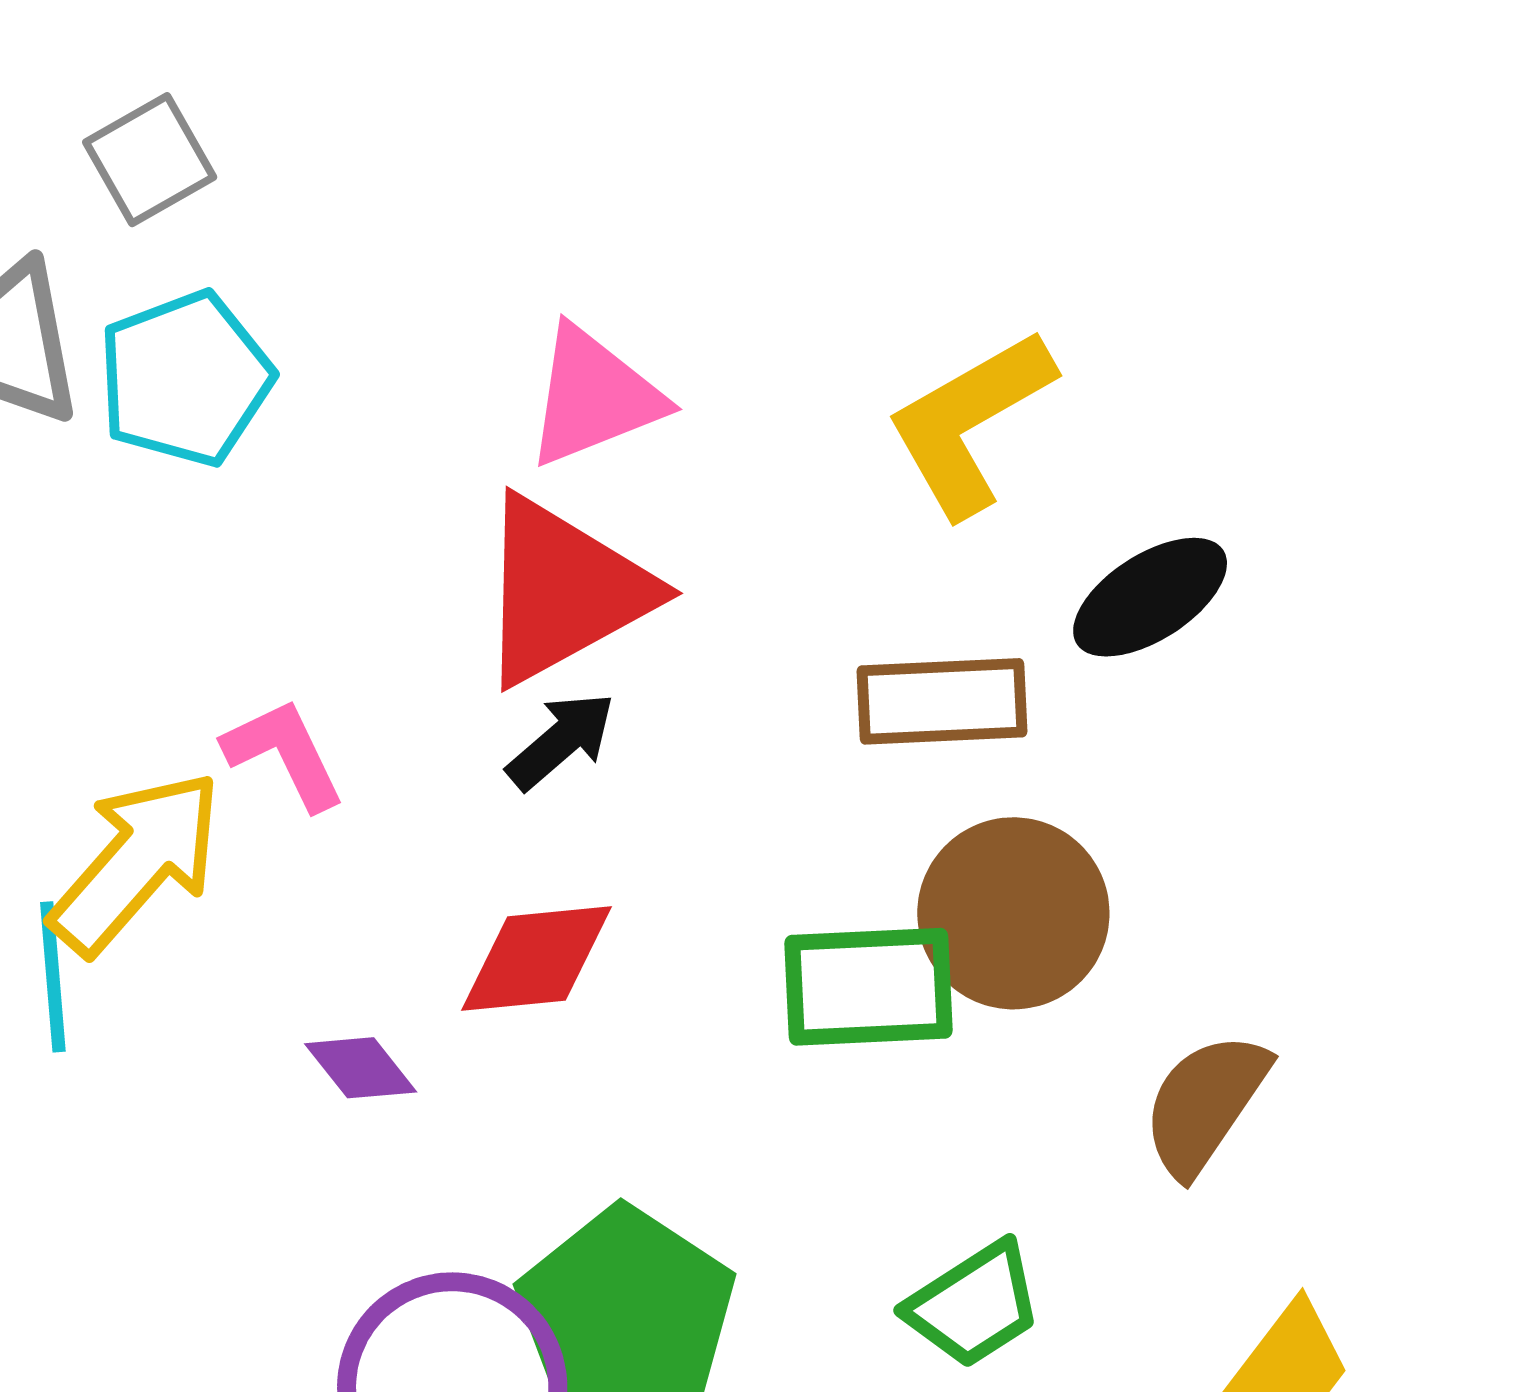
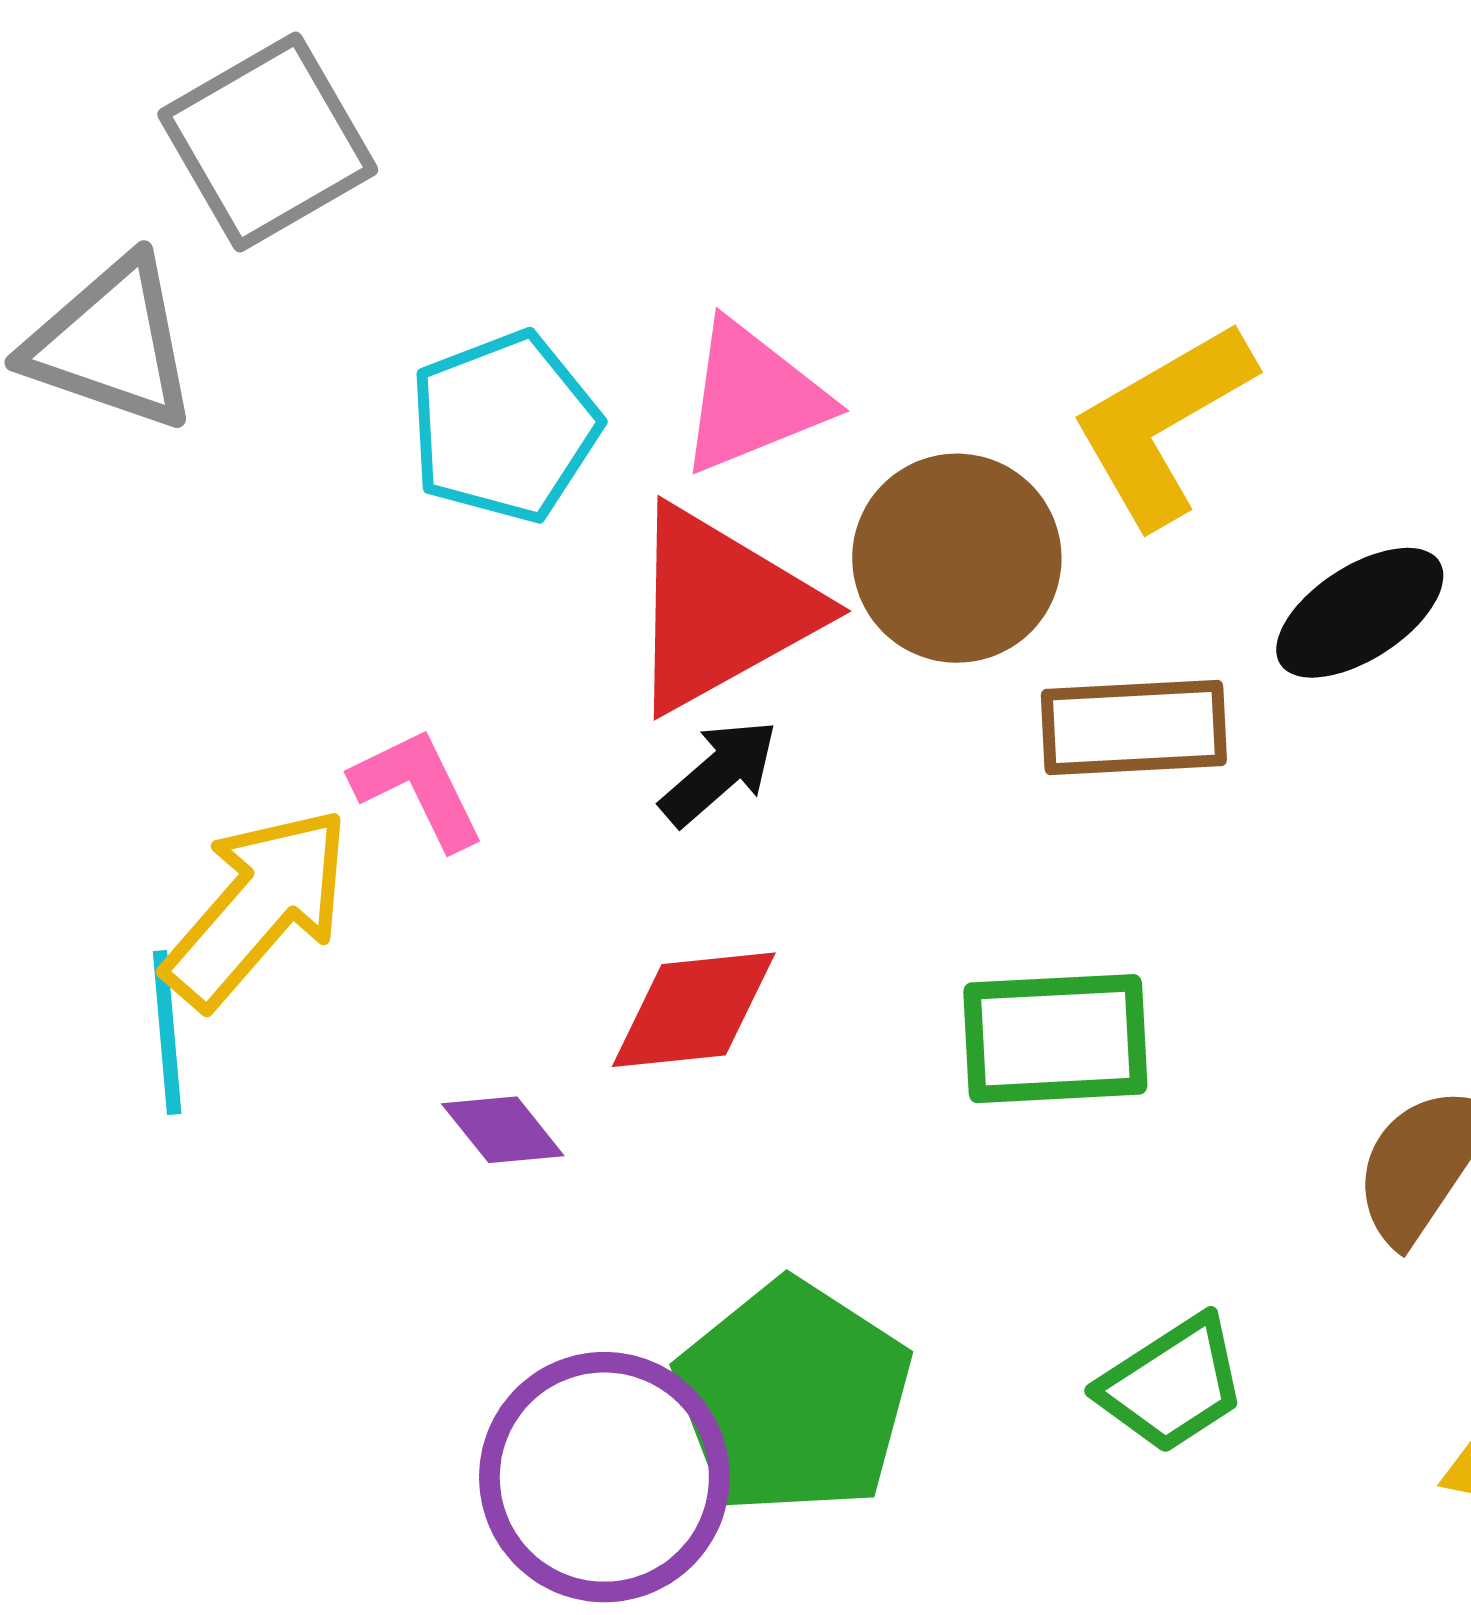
gray square: (150, 160) -> (268, 142), size x1.5
cyan pentagon: (185, 379) -> (504, 427), moved
brown circle: (1013, 913) -> (957, 558), moved

